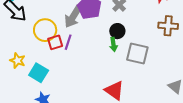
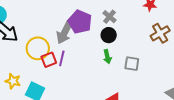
brown cross: (168, 26) -> (160, 33), turned -30
black circle: (117, 31) -> (109, 35), moved
gray square: (137, 53) -> (132, 64), size x0.7

